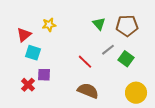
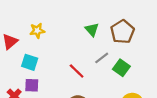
brown pentagon: (127, 26) -> (122, 32), turned -30
cyan square: (33, 53) -> (30, 62), moved

